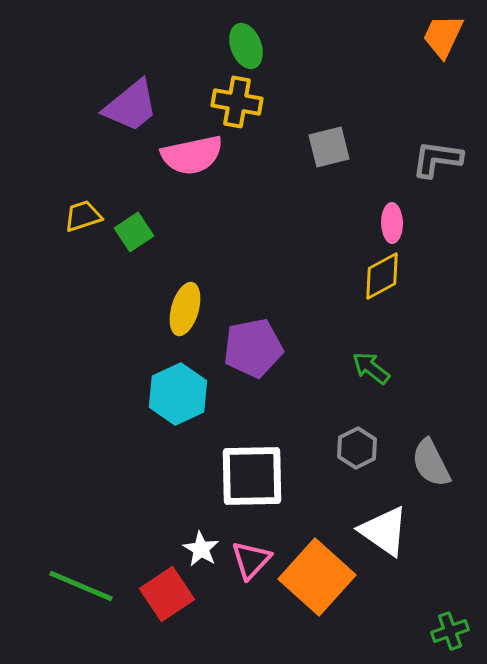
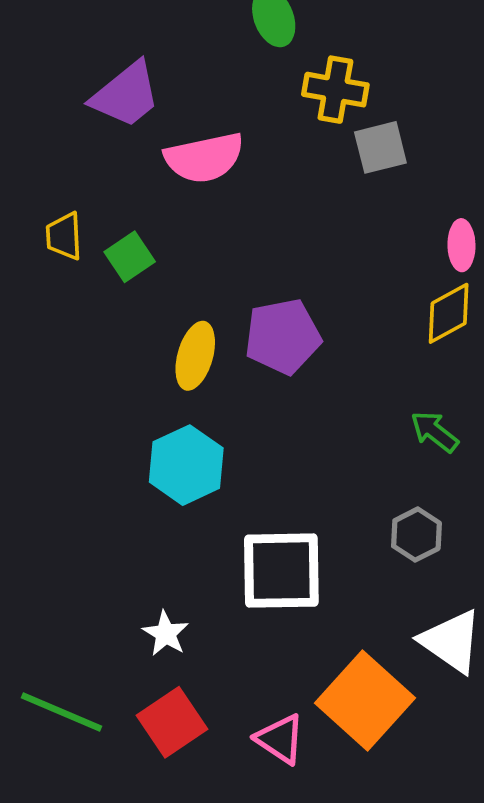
yellow cross: (237, 102) -> (335, 90), moved
yellow trapezoid: (83, 216) -> (64, 236), turned -75
purple pentagon: (253, 348) -> (283, 336), moved
white star: (201, 549) -> (166, 634), moved
pink triangle: (251, 560) -> (280, 739), moved, turned -39

